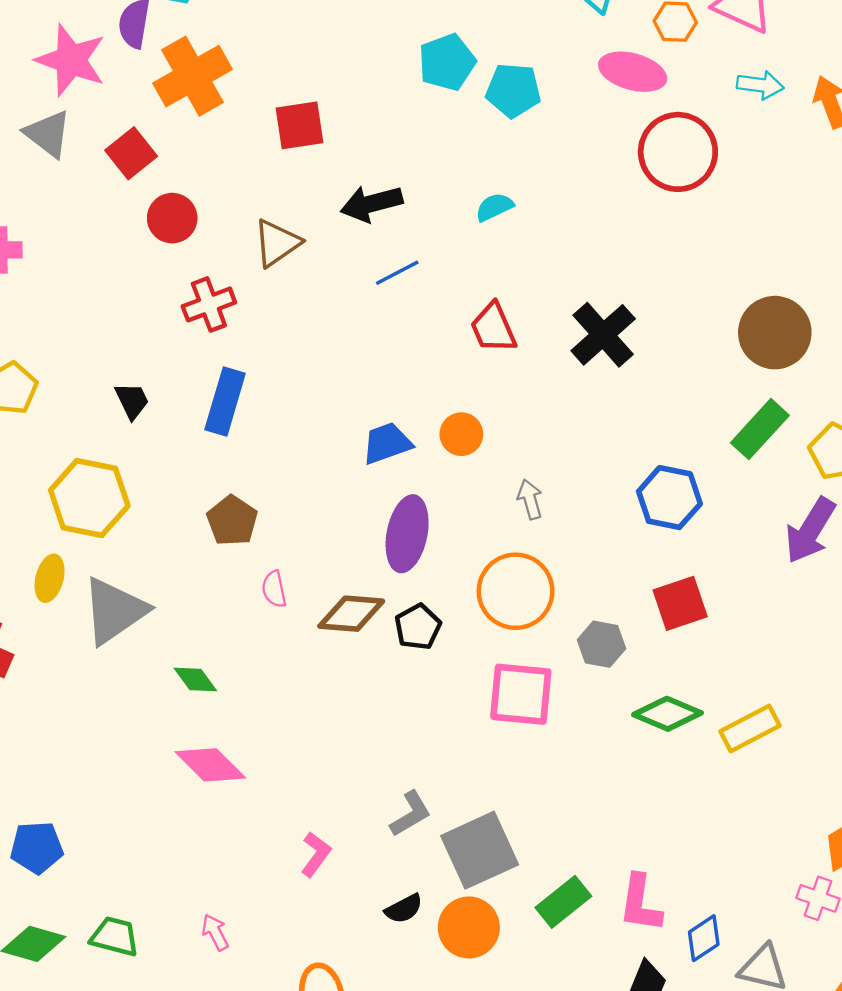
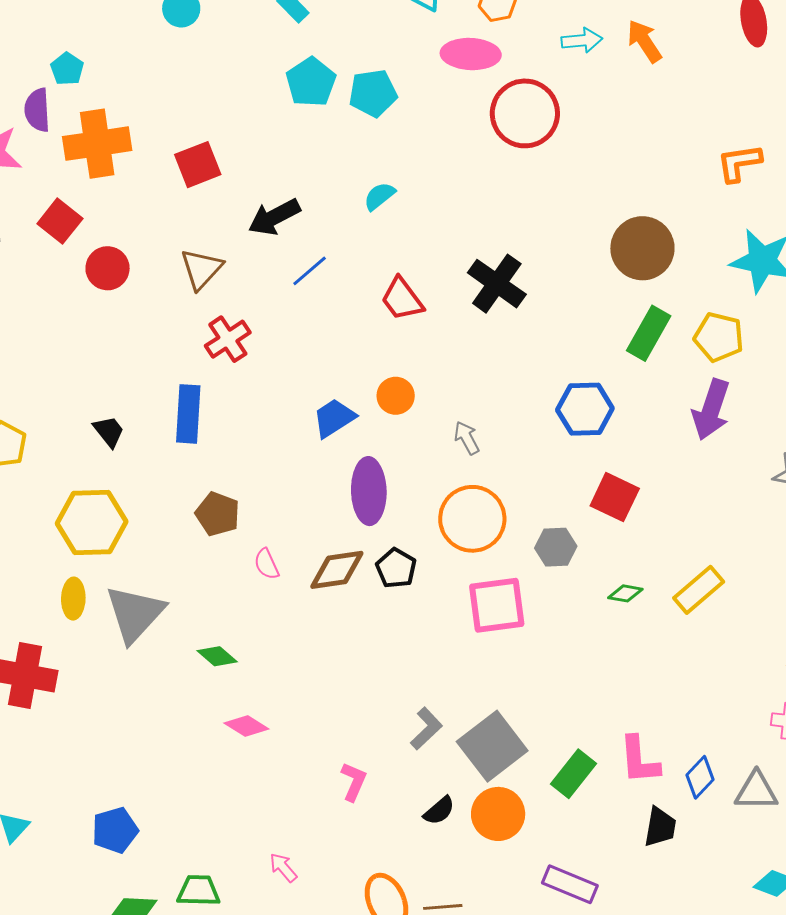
orange cross: (193, 76) -> (97, 144), turned 34
red cross: (209, 304) -> (228, 339), moved
red square: (680, 603) -> (615, 497), turned -33
green diamond: (667, 714) -> (625, 593), size x0.6
pink diamond: (210, 765) -> (246, 726), size x0.7

